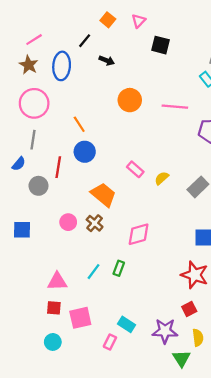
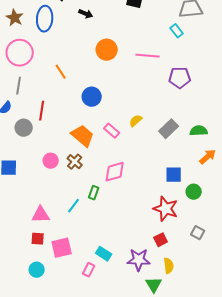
blue circle: (85, 152) -> (92, 97), moved
pink rectangle: (135, 169) -> (112, 131), moved
green rectangle: (119, 268) -> (94, 193), moved

